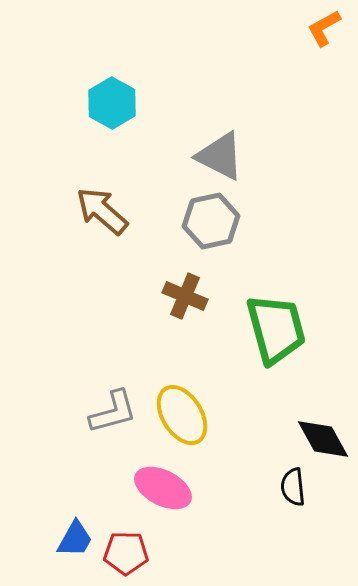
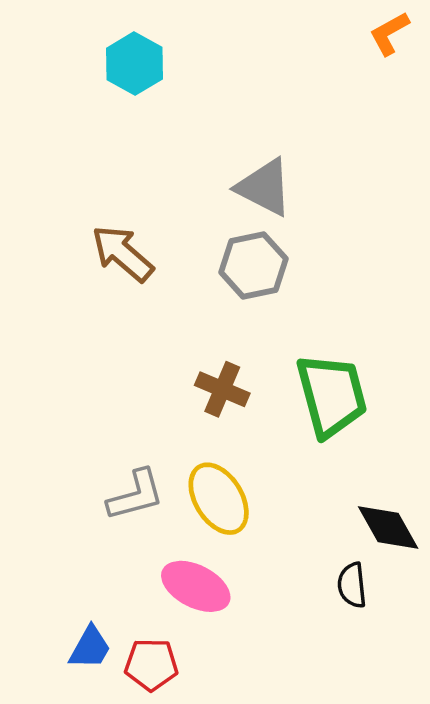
cyan hexagon: (112, 103) -> (134, 64), moved
brown cross: (185, 296) -> (222, 389), moved

